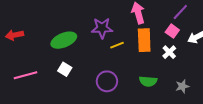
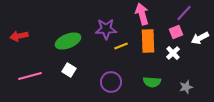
pink square: (172, 31) -> (176, 32), turned 32

